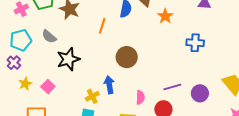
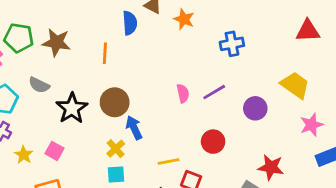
brown circle: (127, 57) -> (115, 102), moved
purple line: (172, 87) -> (214, 92), moved
pink semicircle: (140, 97) -> (183, 93), moved

